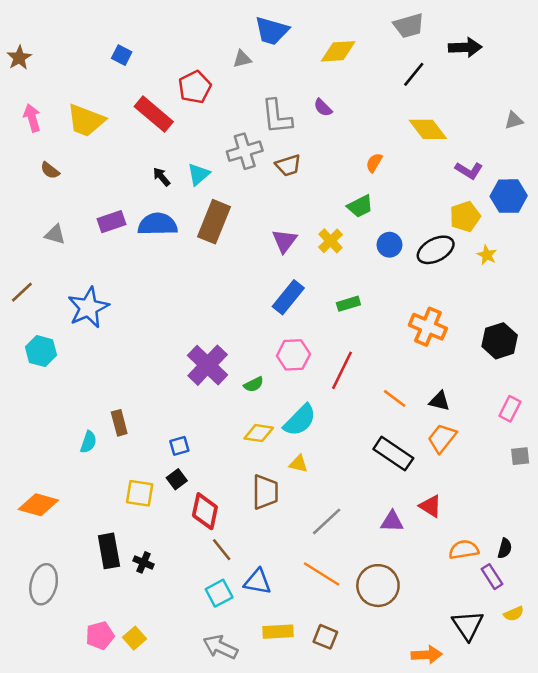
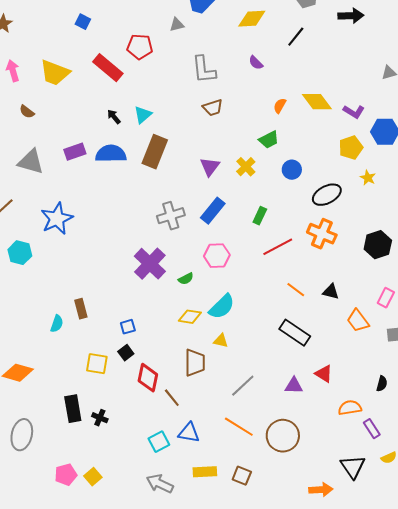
black line: (414, 74) -> (296, 37), moved
red pentagon: (195, 87) -> (140, 47), turned 30
purple semicircle: (323, 108) -> (256, 63), moved
yellow diamond: (428, 129) -> (317, 102), moved
gray cross: (245, 151) -> (171, 216), moved
gray triangle: (55, 234) -> (31, 162), size x1.6
black ellipse: (436, 250) -> (327, 195), moved
green rectangle: (348, 304) -> (260, 216), turned -48
red line: (342, 370) -> (278, 247), moved, turned 36
orange trapezoid: (442, 438) -> (358, 321), moved, turned -75
black semicircle: (505, 548) -> (382, 384), moved
brown line: (222, 550) -> (172, 398), moved

